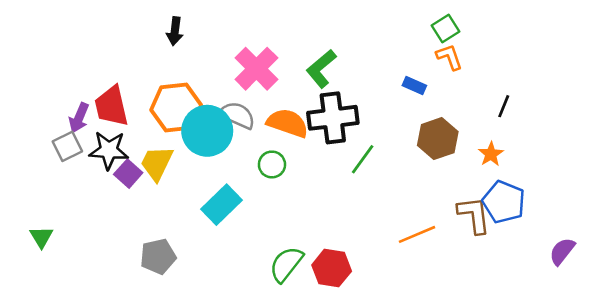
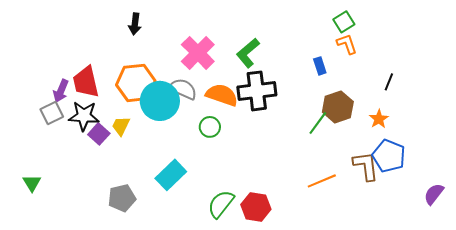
blue rectangle: (414, 85) -> (320, 66), turned 48
green line: (363, 159) -> (318, 123), moved
yellow trapezoid: (157, 163) -> (121, 126), size x0.7
cyan rectangle: (221, 205) -> (171, 175), moved

